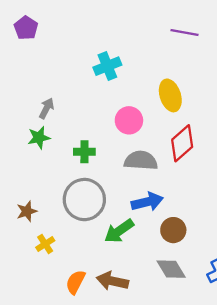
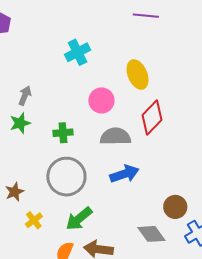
brown circle: (173, 230) -> (175, 207), moved
green arrow: (119, 231) -> (79, 219), moved

